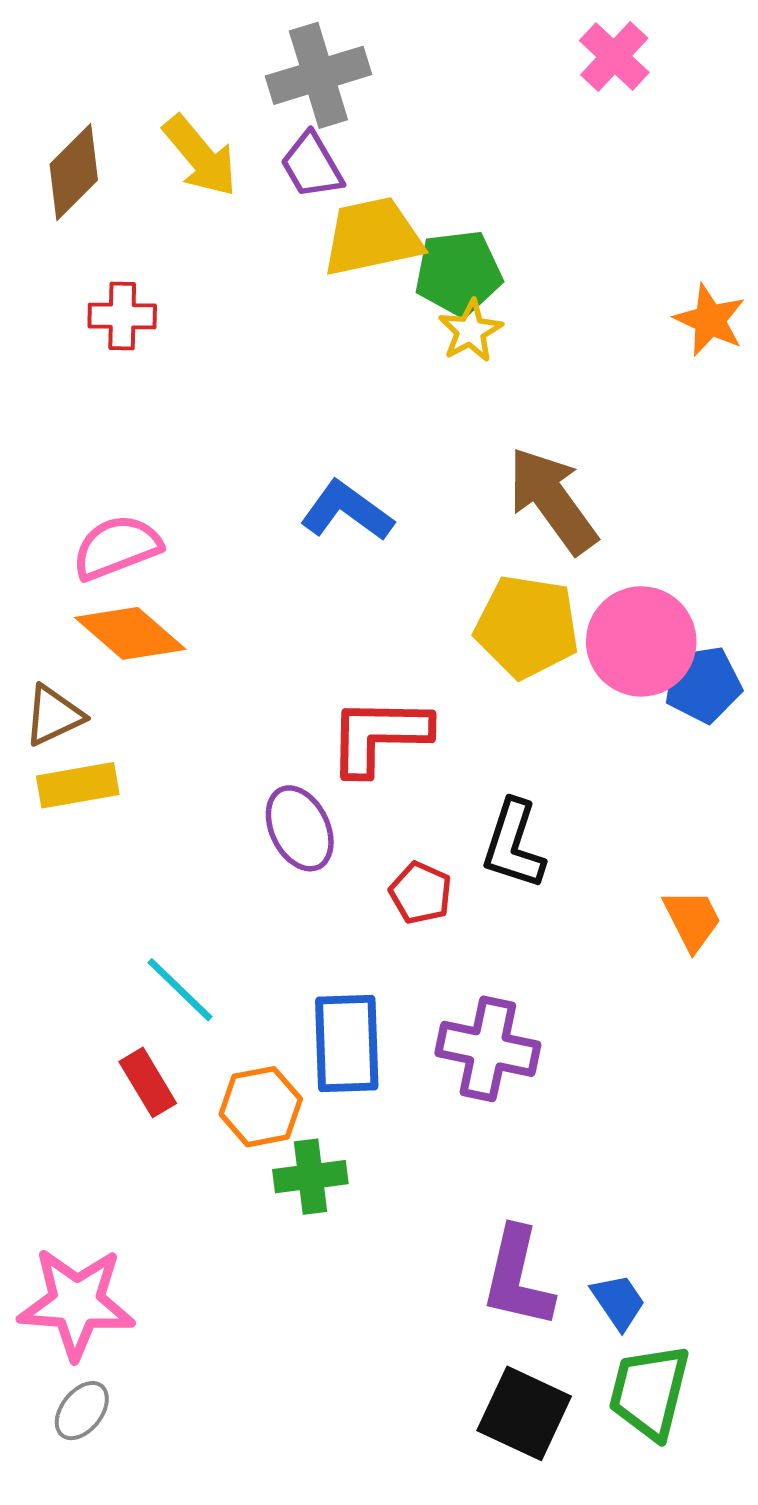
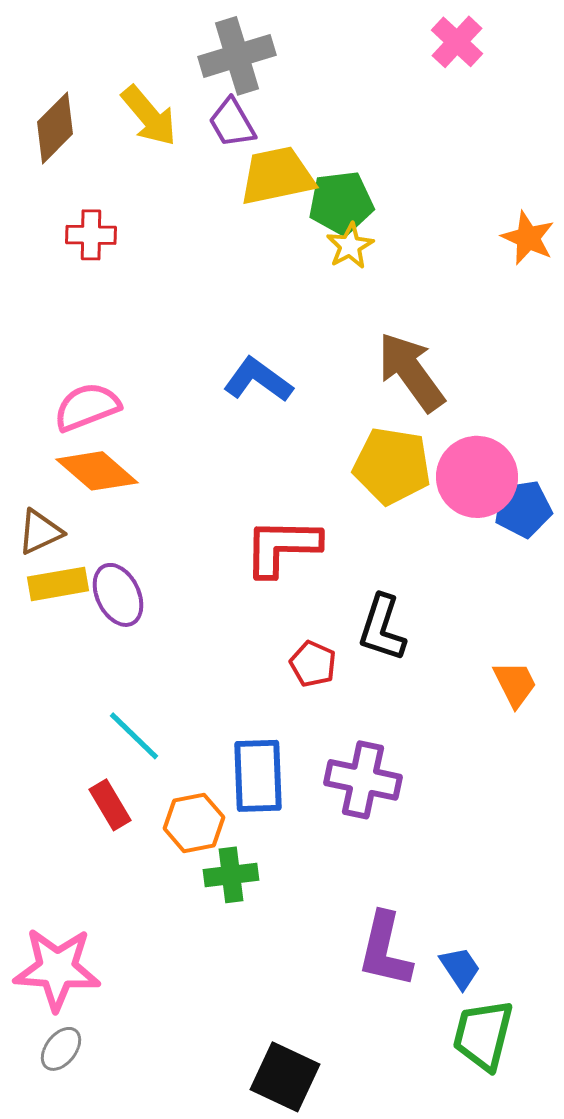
purple ellipse: (300, 828) -> (118, 595), moved
black square: (524, 1413) -> (285, 1077), moved

